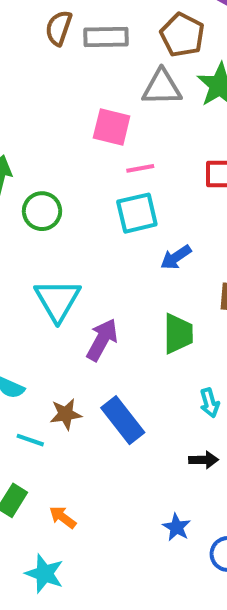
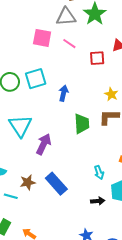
pink line: (140, 168) -> (69, 44), moved, turned 48
cyan square: (137, 213) -> (36, 79), moved
blue arrow: (176, 257) -> (63, 93), moved, turned 140
green trapezoid: (178, 334) -> (82, 124), moved

